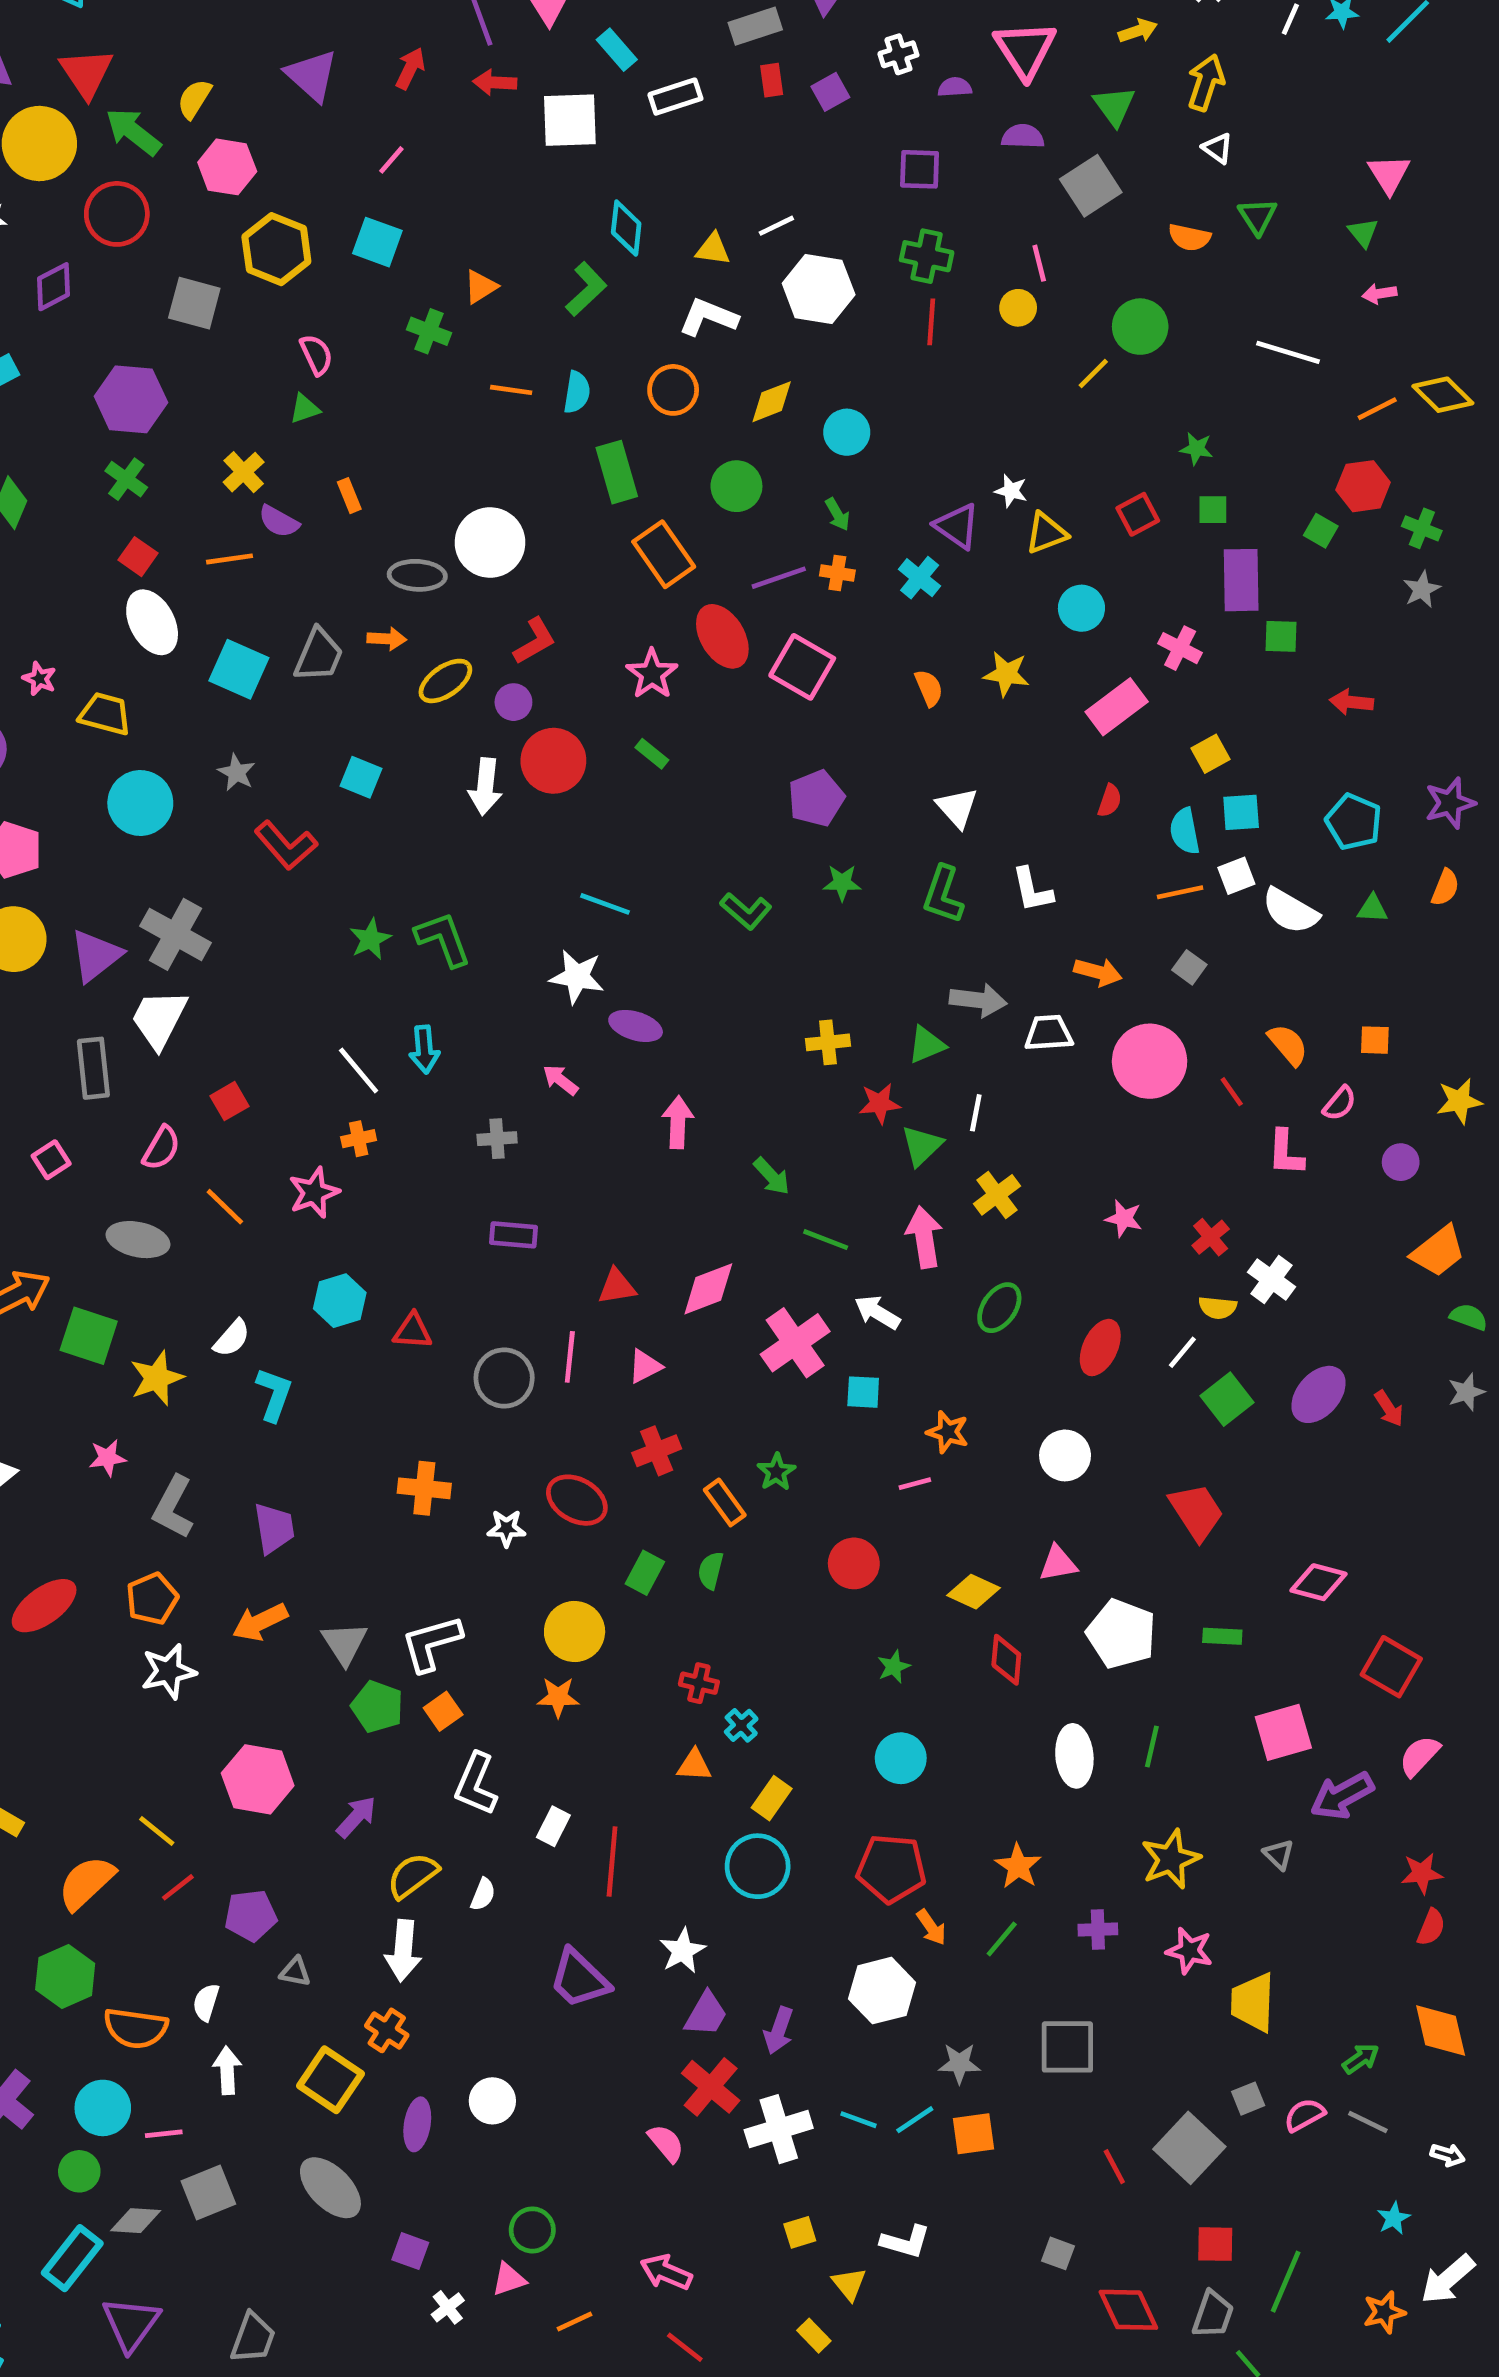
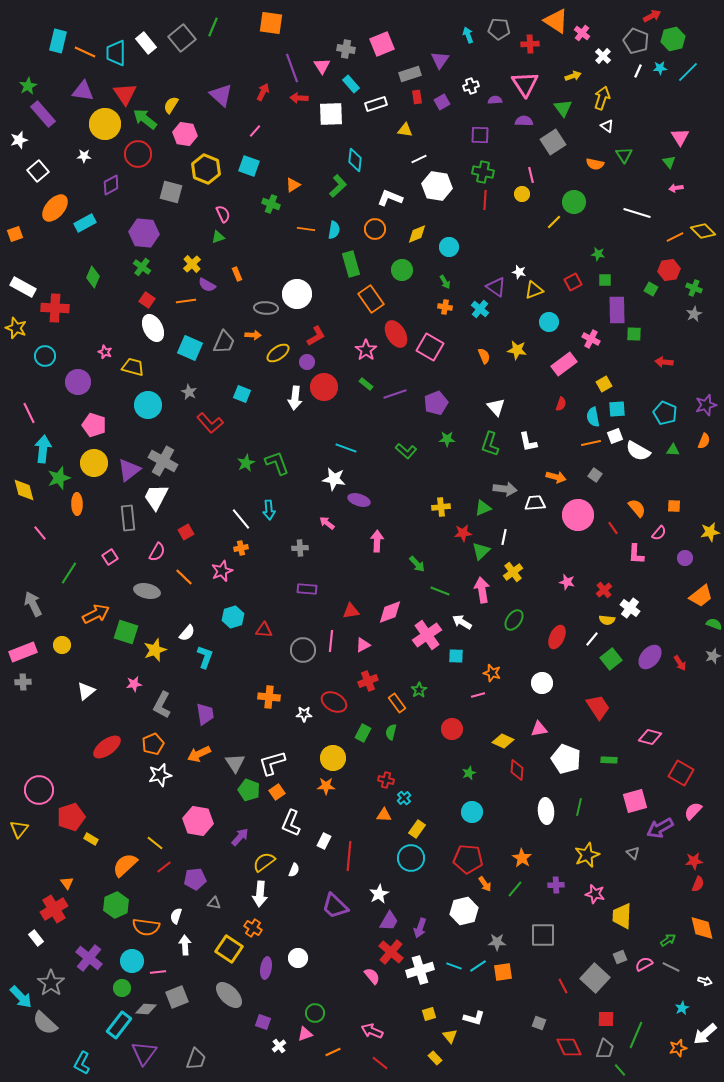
yellow triangle: (713, 249) -> (405, 130), moved
purple line: (779, 578) -> (395, 394), moved

